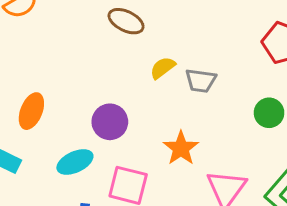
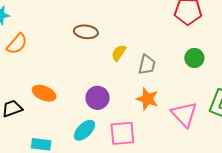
gray trapezoid: (201, 81) -> (147, 65), moved, turned -65
orange ellipse: (31, 111) -> (44, 93), moved, turned -70

